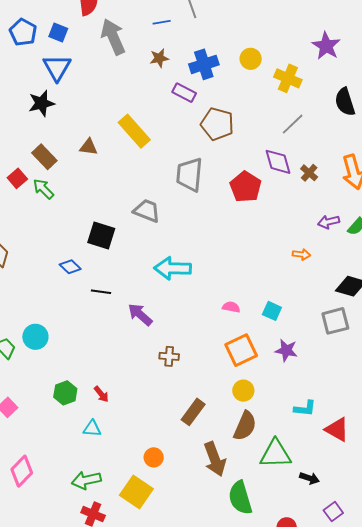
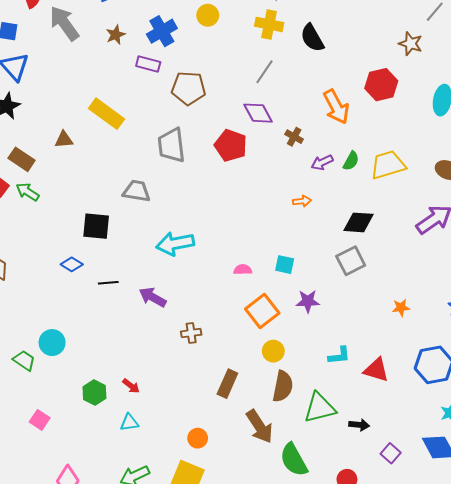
yellow cross: (288, 78) -> (269, 24), moved
brown cross: (309, 173) -> (294, 137), moved

